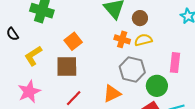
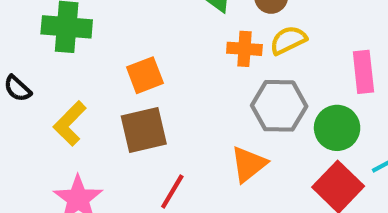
orange square: (73, 41) -> (145, 75), turned 30

